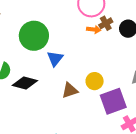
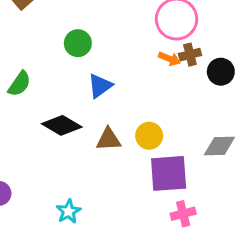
green circle: (34, 36) -> (78, 43), size x0.6
black diamond: (25, 83) -> (62, 125), moved

